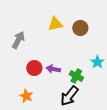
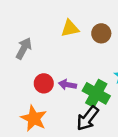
green cross: (76, 76) -> (96, 93), size x1.5
orange star: (26, 96) -> (34, 118), size x1.5

